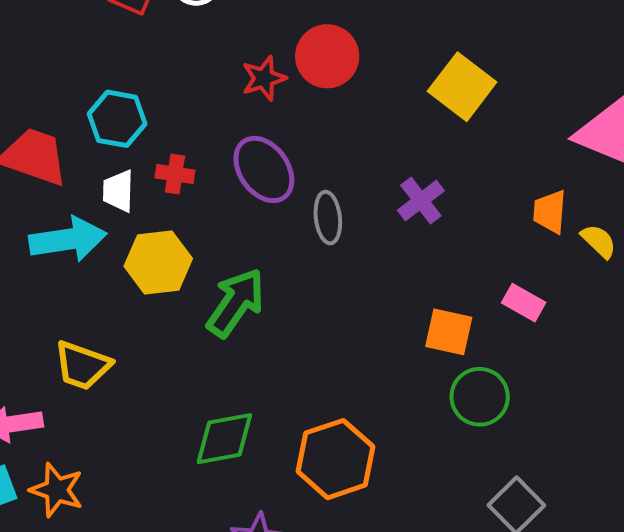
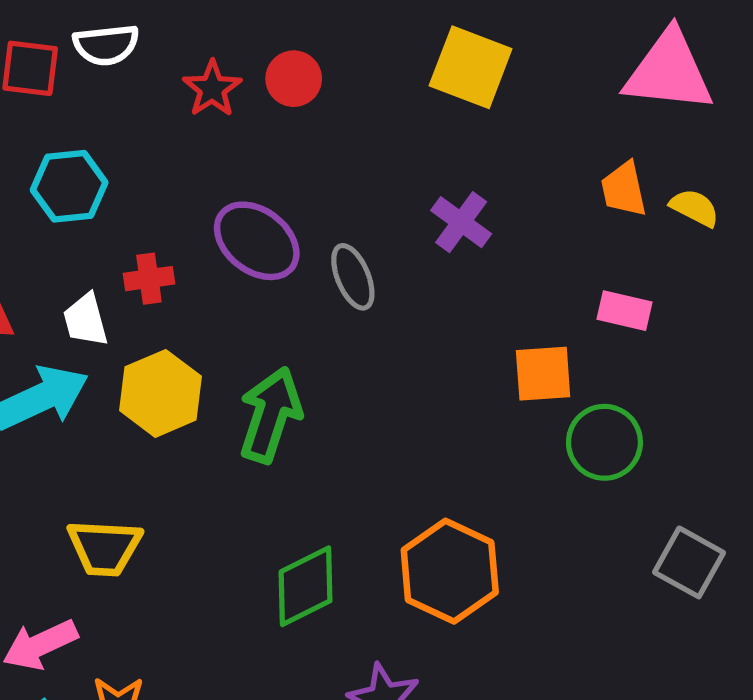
red circle: (327, 56) -> (294, 79), size x0.7
red star: (264, 78) -> (212, 89), moved
cyan hexagon: (117, 119) -> (69, 186), moved

